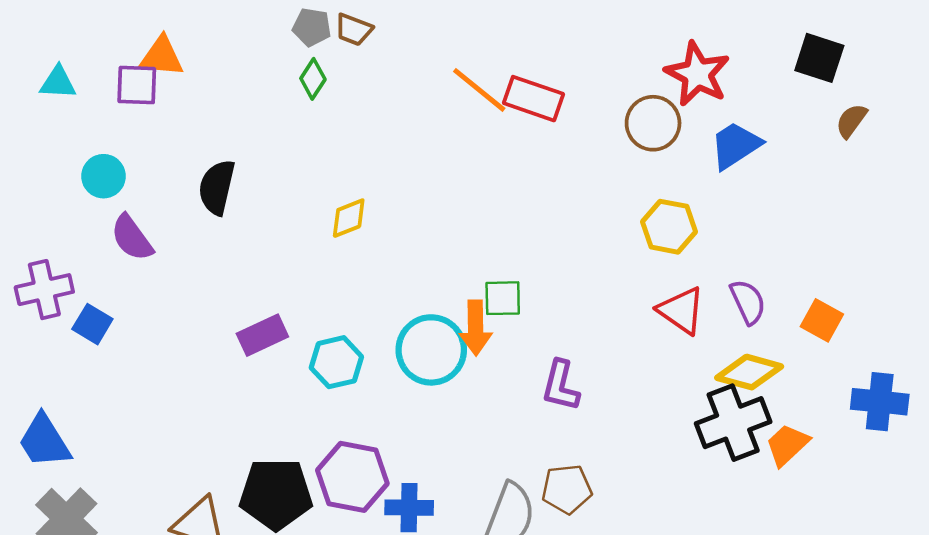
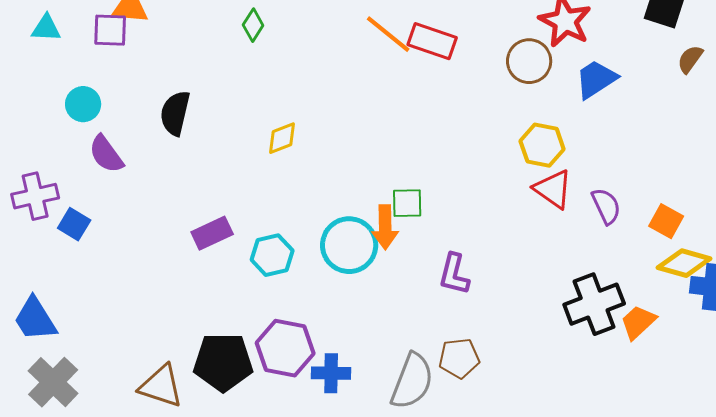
red triangle: (681, 310) -> (553, 189), moved
yellow diamond: (749, 372) -> (684, 263), moved

